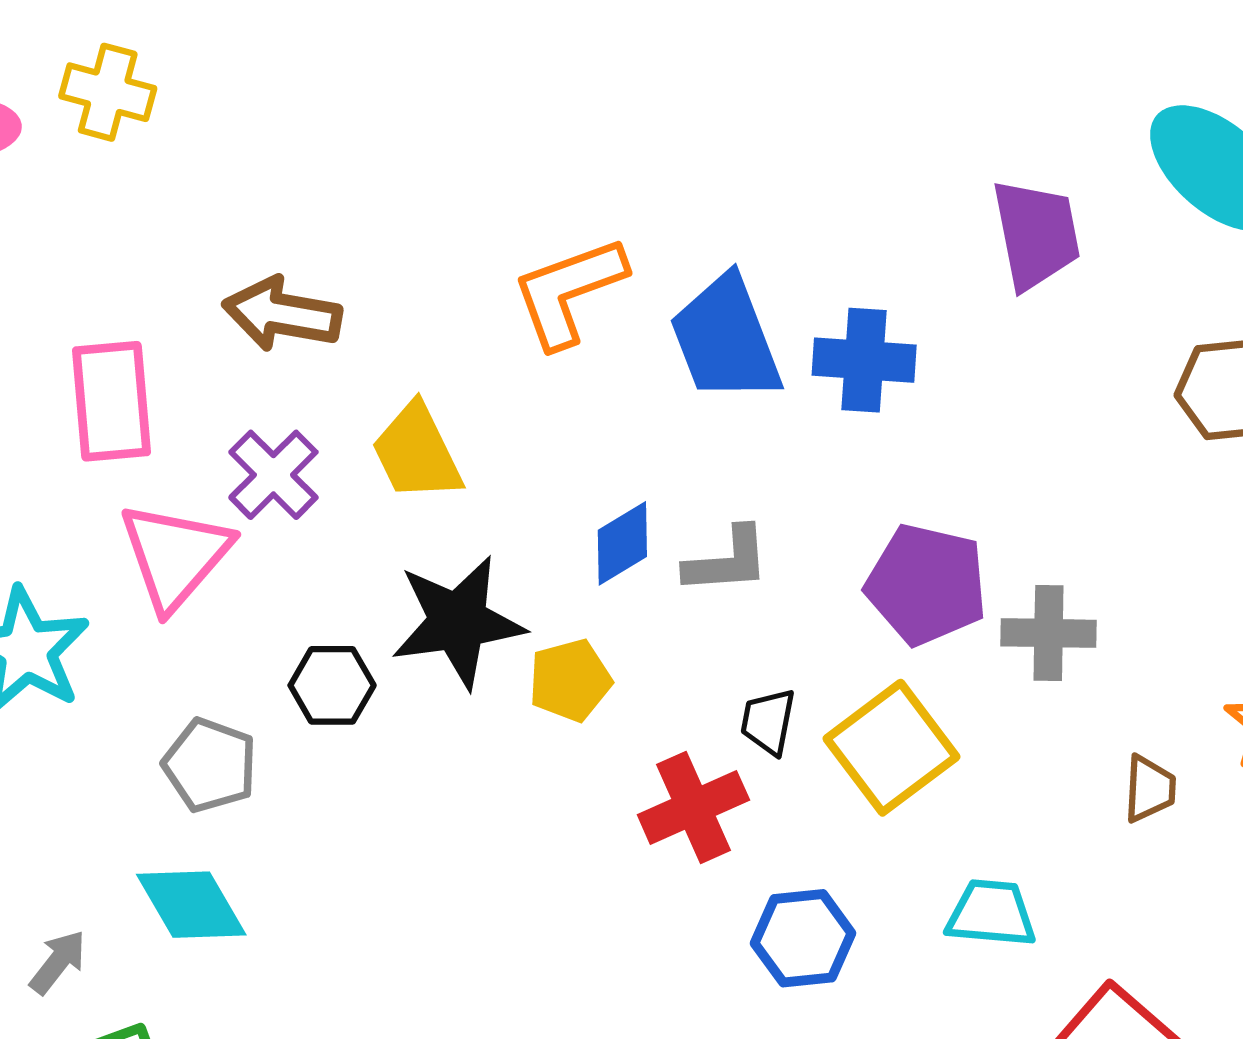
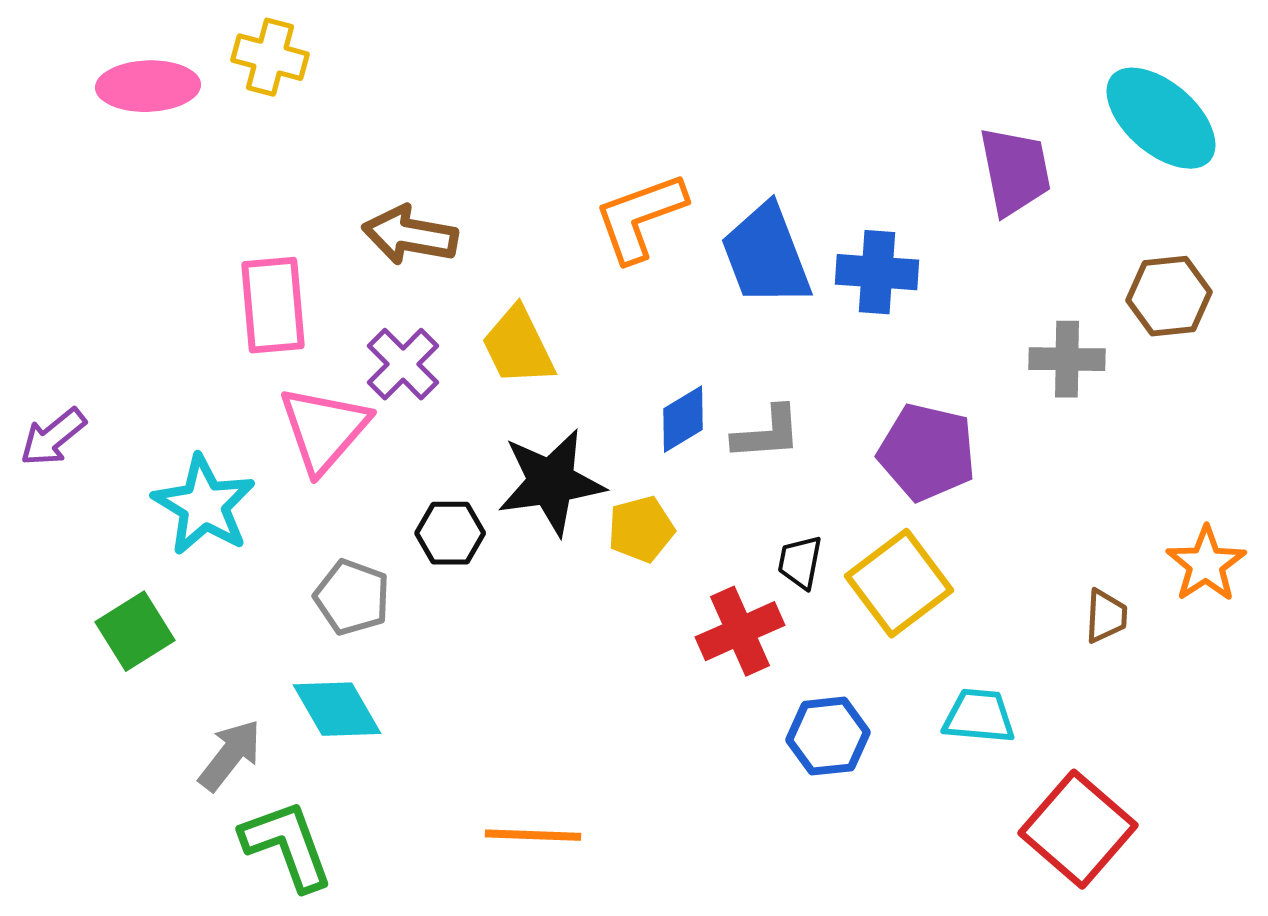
gray cross: (1049, 633) -> (1067, 359), moved
gray arrow: (58, 962) -> (230, 755), size x1.4

